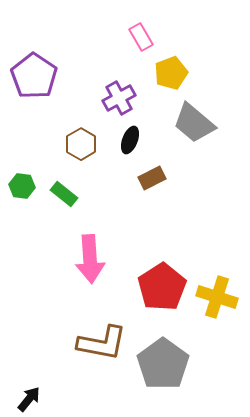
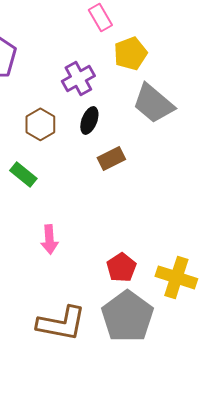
pink arrow: (90, 259) -> (49, 239), size x0.6
red pentagon: (162, 287) -> (121, 267), size x0.6
gray pentagon: (163, 364) -> (127, 316), moved

